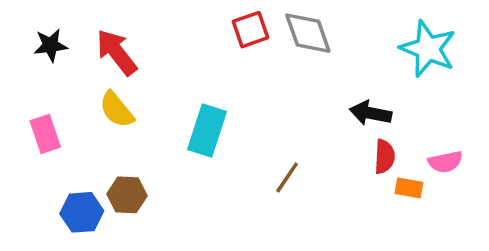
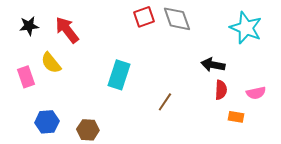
yellow semicircle: (117, 110) -> (51, 63), moved
orange rectangle: (409, 188) -> (236, 117), moved
brown hexagon: (127, 195) -> (88, 130), moved

